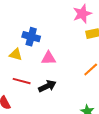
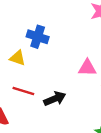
pink triangle: (48, 58) -> (87, 68), moved

